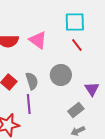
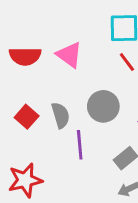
purple line: (29, 104) -> (80, 145), moved

